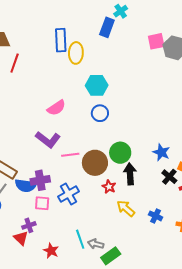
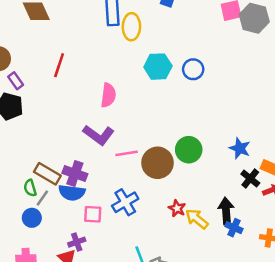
red line: (15, 63) -> (59, 65), moved
pink semicircle: (56, 108) -> (108, 95), turned -48
blue circle: (100, 113) -> (193, 69), moved
black arrow: (130, 174) -> (226, 211), moved
purple cross: (40, 180) -> (75, 174), moved, turned 30
red star: (109, 187) -> (177, 208), moved

